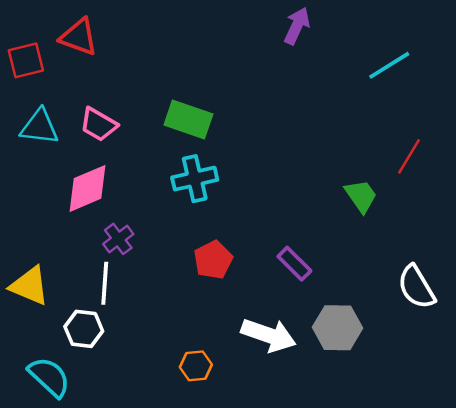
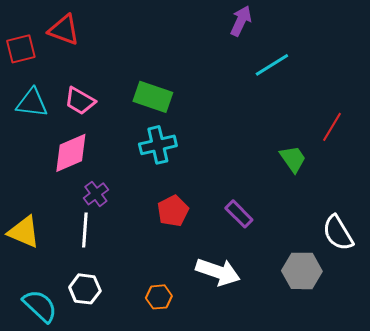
cyan line: (389, 65) -> (272, 65), moved
gray hexagon: (338, 328) -> (302, 271), moved
white hexagon: (84, 329) -> (85, 289), moved

